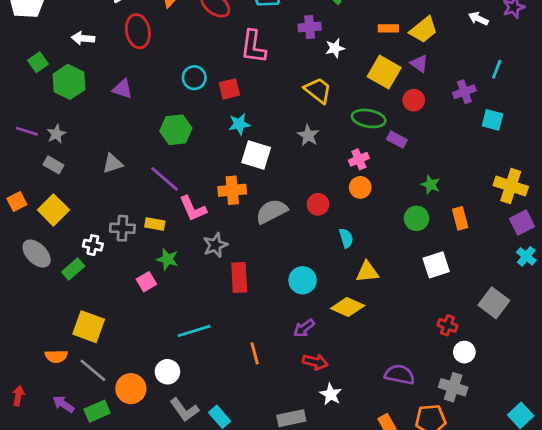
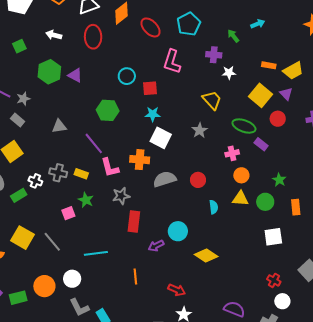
green hexagon: (69, 82) -> (49, 72), moved
orange circle: (360, 187) -> (241, 175), moved
yellow triangle: (367, 272) -> (240, 198), moved
purple arrow: (304, 328) -> (156, 246), moved
gray line: (93, 370) -> (52, 242), moved

